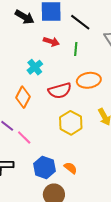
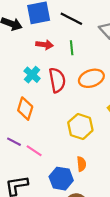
red semicircle: (60, 91) -> (57, 80), moved, turned -75
orange semicircle: (71, 168) -> (81, 164), moved, turned 56

